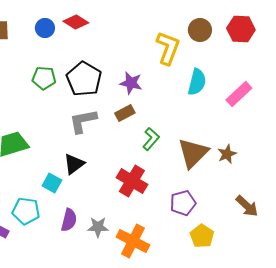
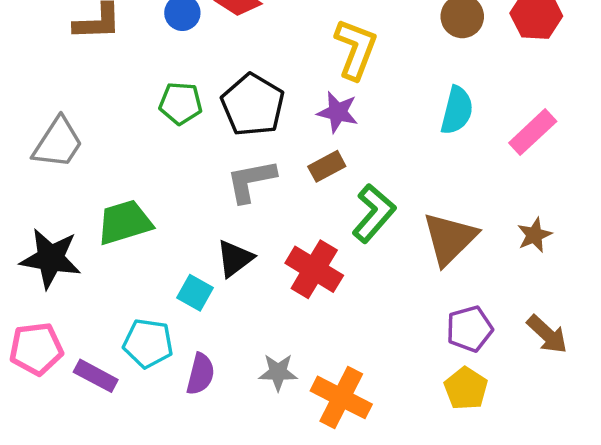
yellow L-shape: (168, 48) -> (356, 49), moved
green L-shape: (151, 139) -> (374, 213), size x1.4
brown star: (227, 154) -> (534, 235), moved
red cross: (132, 181) -> (314, 269), moved
purple pentagon: (183, 203) -> (469, 329), moved
purple semicircle: (69, 220) -> (200, 374), moved

